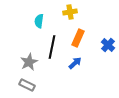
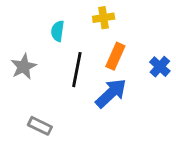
gray star: (29, 62) -> (24, 67), moved
blue arrow: (75, 63) -> (111, 93), size x1.6

